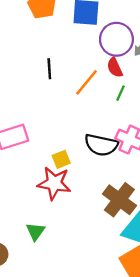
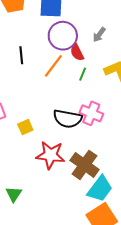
purple circle: (116, 39) -> (63, 36), moved
yellow square: (61, 159) -> (25, 127), moved
red star: (54, 183) -> (50, 155), moved

